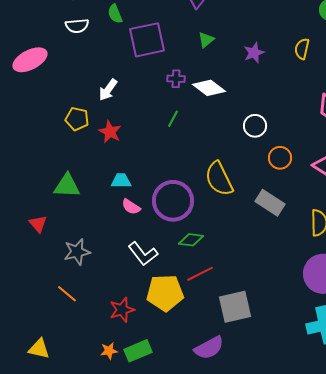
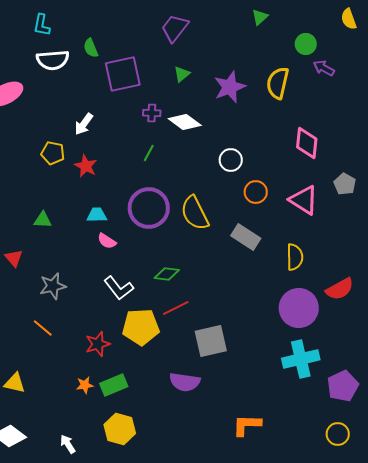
white semicircle: (77, 26) -> (53, 60), size x1.4
yellow semicircle: (302, 49) -> (278, 83), size x1.5
purple star: (254, 53) -> (230, 87), size x1.5
green triangle: (67, 186) -> (43, 220), size x0.7
purple circle: (173, 201) -> (149, 208), moved
purple semicircle: (209, 348) -> (185, 382), turned 36

